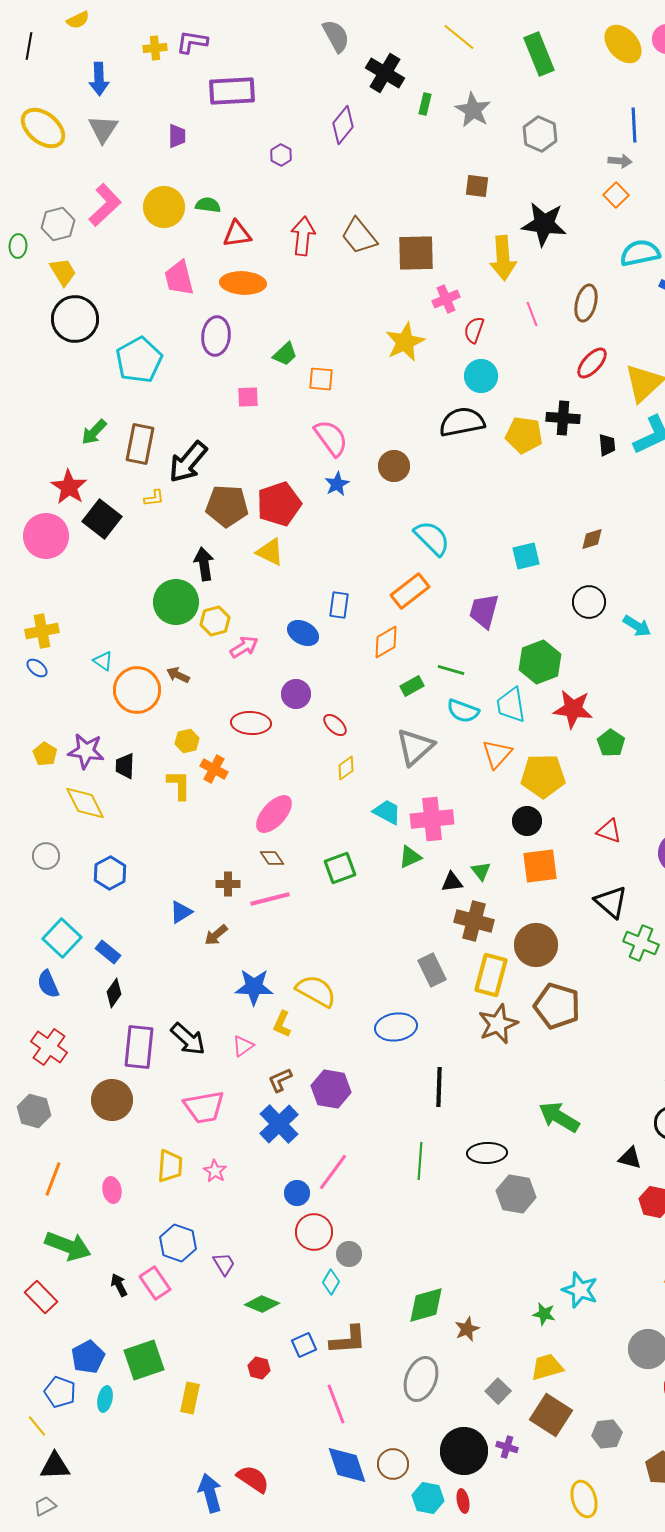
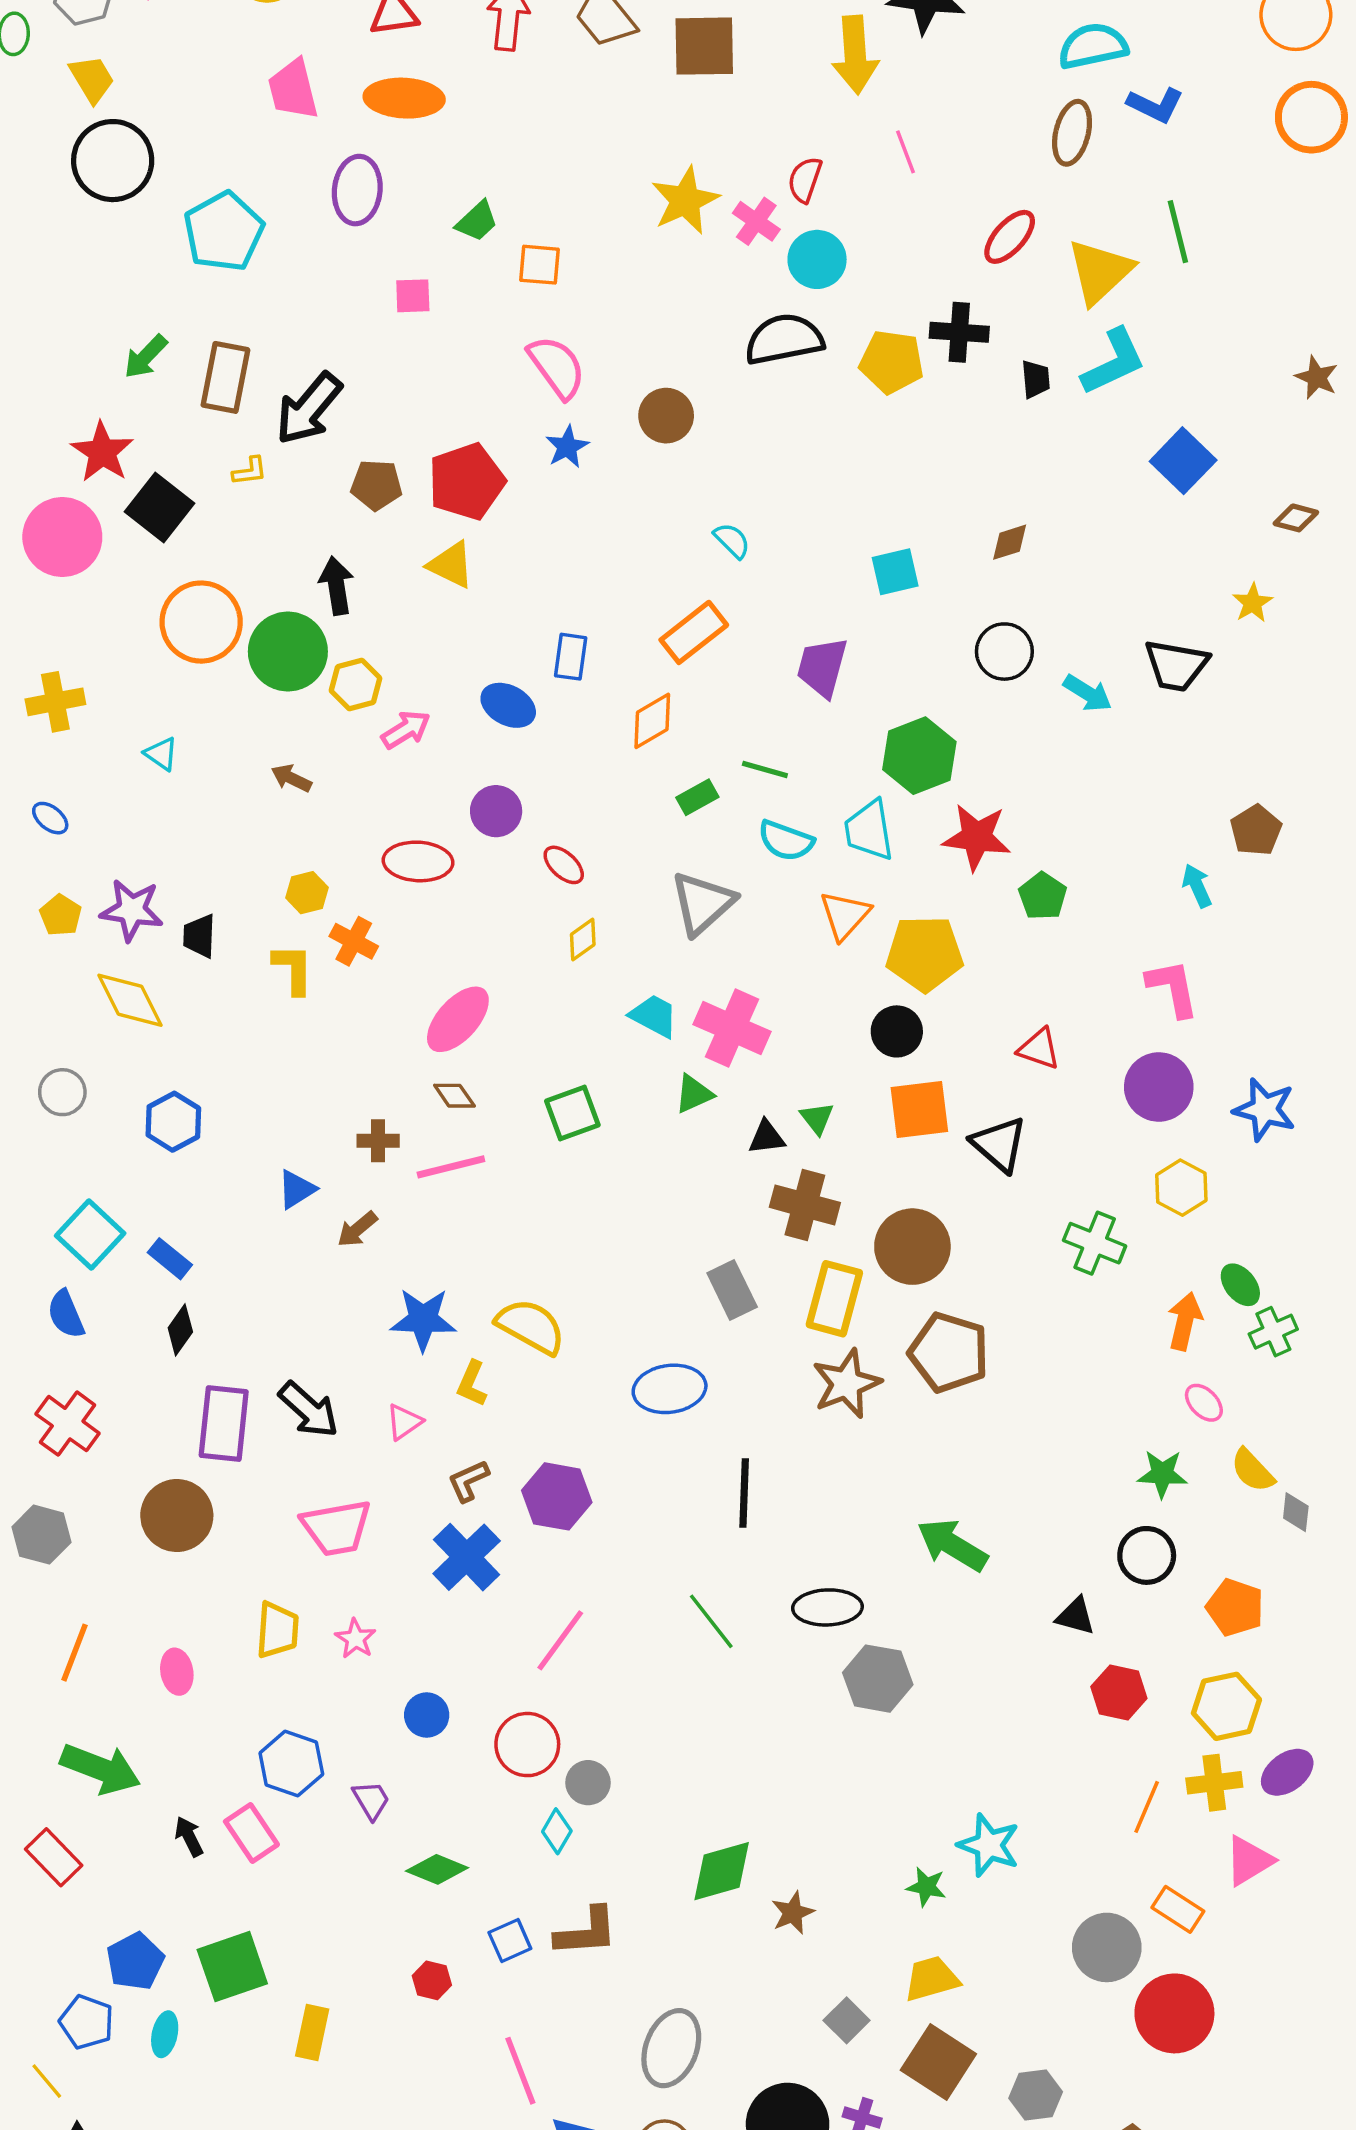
pink cross: (446, 299) -> (756, 221), moved, turned -32
brown ellipse: (586, 303) -> (1072, 133), moved
brown pentagon: (227, 506) -> (376, 485), size x0.7
cyan semicircle: (432, 538) -> (732, 540), size x0.6
blue ellipse: (37, 668) -> (50, 818), moved
orange circle: (137, 690) -> (201, 622), moved
pink cross: (432, 819) -> (732, 1028), turned 30
black triangle: (611, 902) -> (999, 1144), moved
green line: (420, 1161) -> (711, 1621), turned -42
blue circle: (297, 1193) -> (427, 1715), moved
gray ellipse: (421, 1379) -> (671, 2048), moved
pink line: (336, 1404) -> (520, 2071), moved

